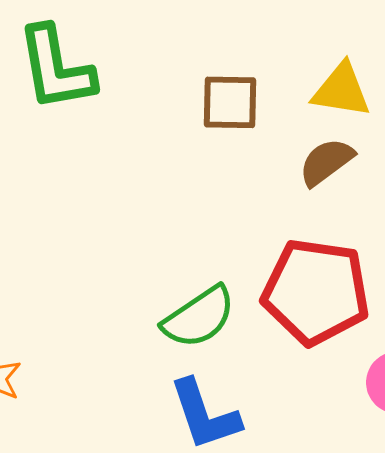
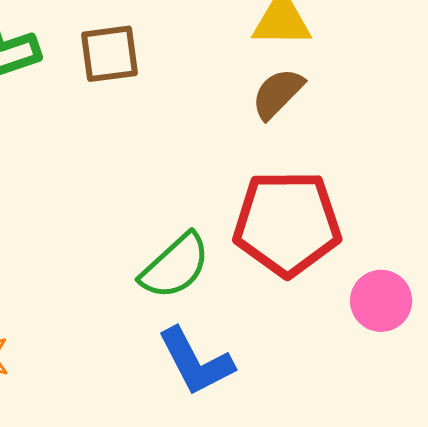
brown square: (230, 102) -> (110, 54), moved

